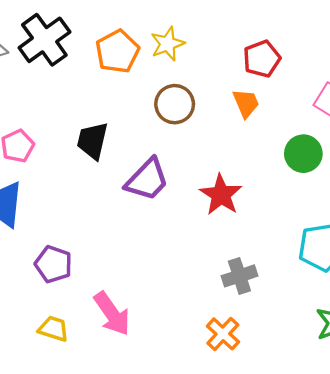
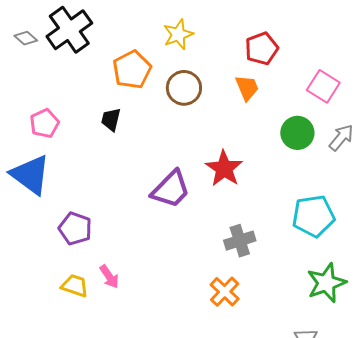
orange pentagon: (117, 51) -> (132, 70), moved
black trapezoid: (92, 141) -> (111, 119), size x0.7
purple trapezoid: (147, 180) -> (171, 189), moved
pink arrow: (112, 314) -> (109, 277), moved, size x0.6

